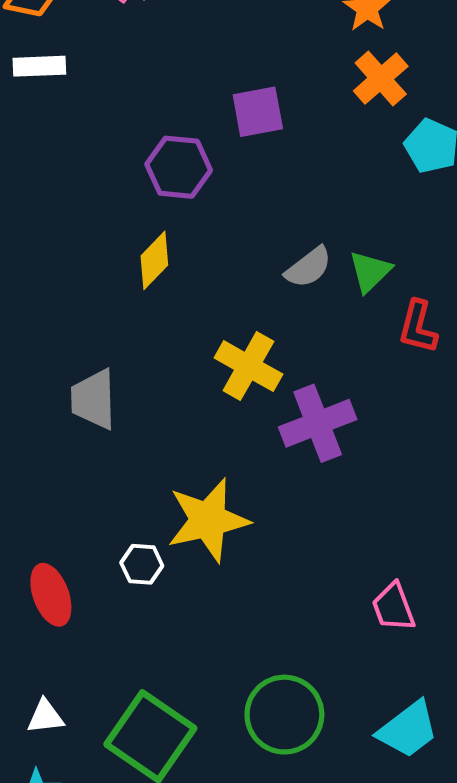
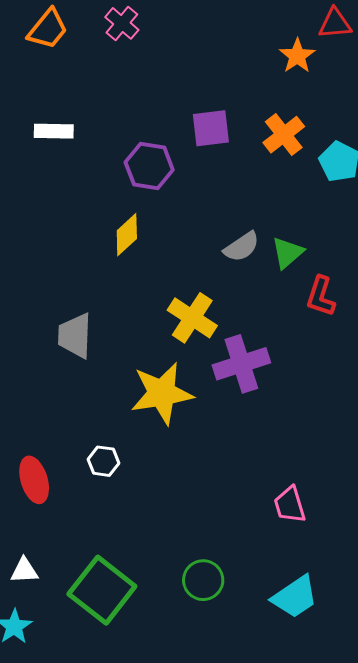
white rectangle: (39, 66) -> (54, 131), moved
orange cross: (381, 79) -> (284, 135), moved
yellow star: (208, 520) -> (162, 393), moved
green circle: (284, 715) -> (203, 580), size x0.7

